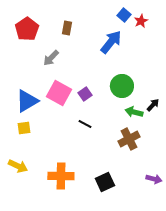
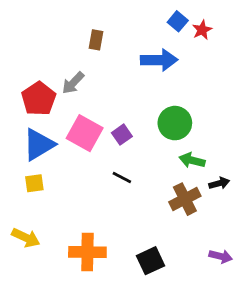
red pentagon: (27, 29) -> (39, 99), moved
blue arrow: (111, 42) -> (159, 60), turned 50
black arrow: (153, 105) -> (219, 183), moved, turned 32

